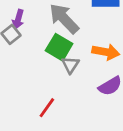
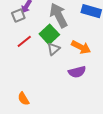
red line: (47, 108) -> (24, 41), moved

